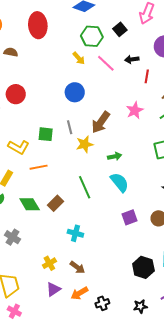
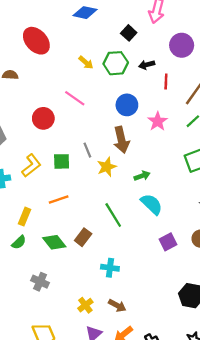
red ellipse: (38, 25) -> (36, 41), turned -30
green hexagon: (92, 36) -> (116, 63), moved
yellow arrow: (79, 58) -> (86, 63), moved
pink line: (106, 63) -> (75, 98), moved
blue circle: (75, 92) -> (127, 105), moved
red circle: (16, 94) -> (43, 118), moved
brown arrow: (101, 122) -> (121, 140), turned -40
yellow L-shape: (19, 147) -> (31, 166), moved, turned -60

